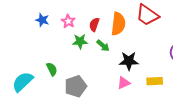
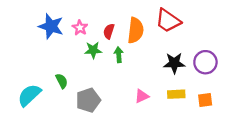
blue star: (42, 20) -> (51, 26), size x1.6
green arrow: (103, 46) -> (119, 55), turned -136
black star: (129, 61) -> (174, 63), moved

